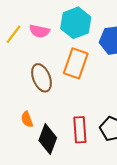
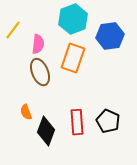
pink semicircle: (39, 31) -> (38, 44), moved, turned -96

